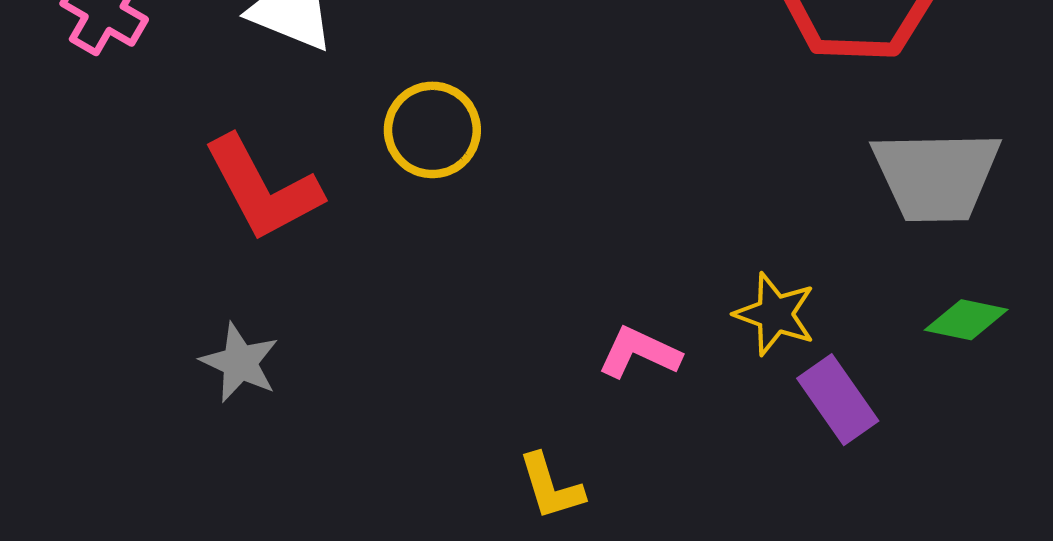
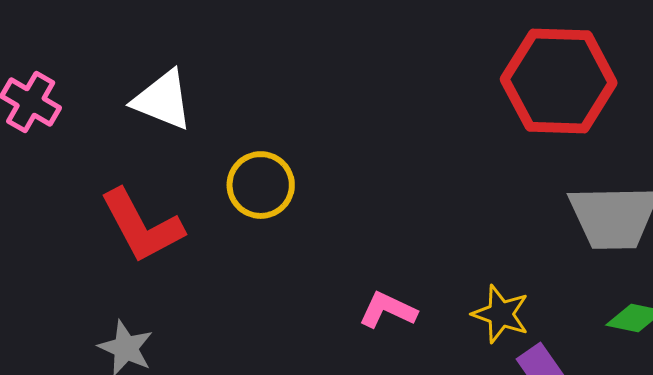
pink L-shape: (639, 353) -> (388, 310), moved

